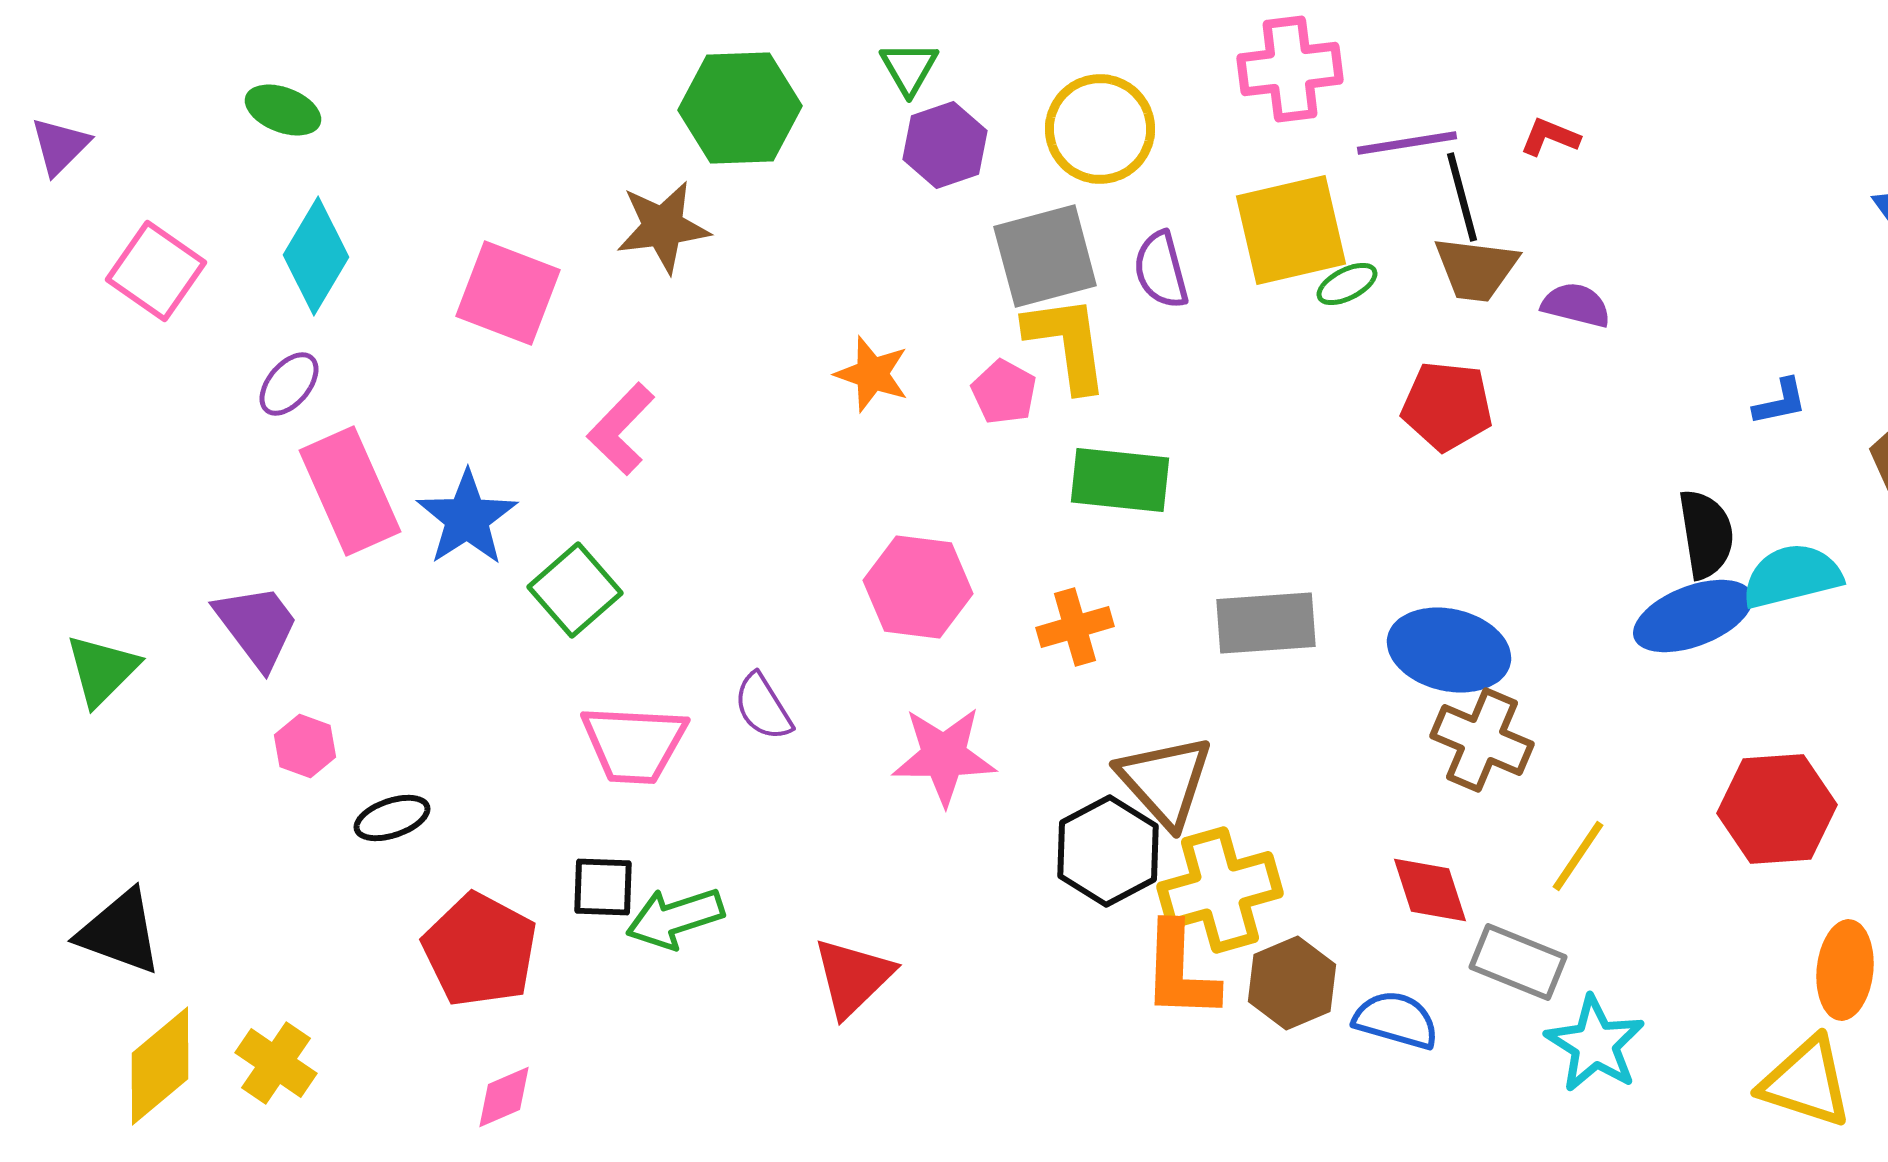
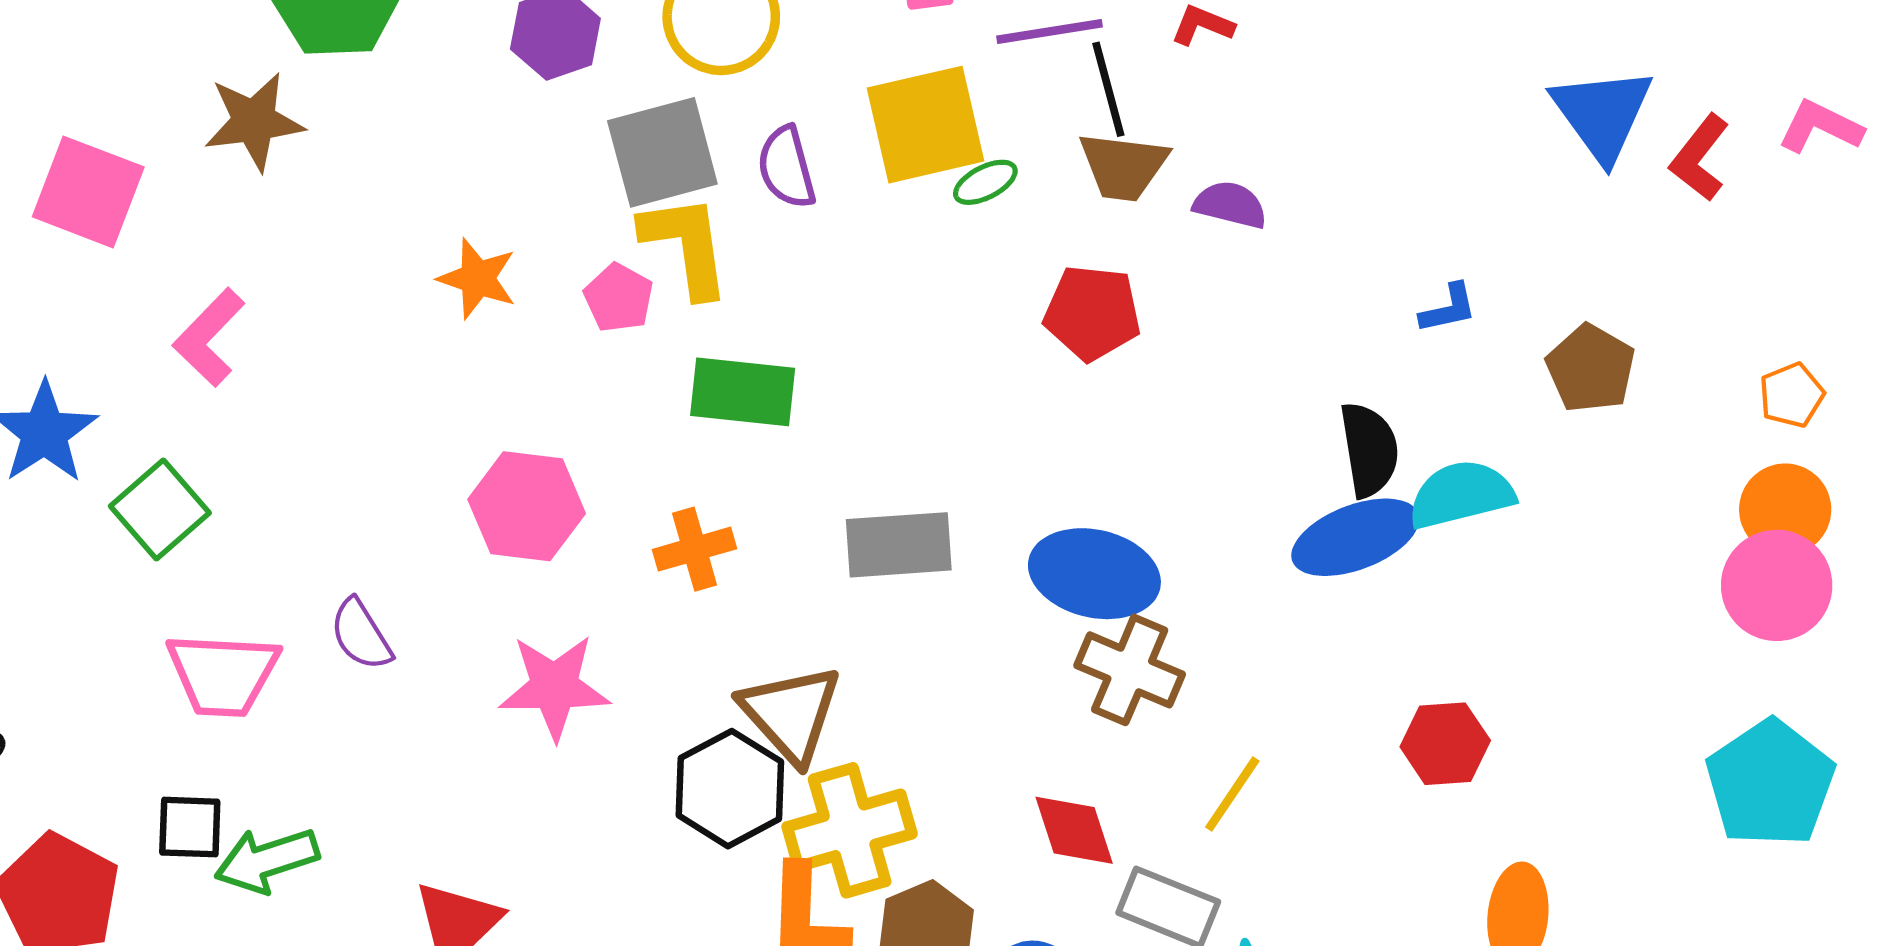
red hexagon: (1777, 809) -> (1445, 744), size x0.7

